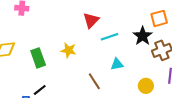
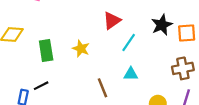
black star: (143, 36) -> (162, 25), moved
cyan line: (110, 37) -> (129, 42), turned -48

